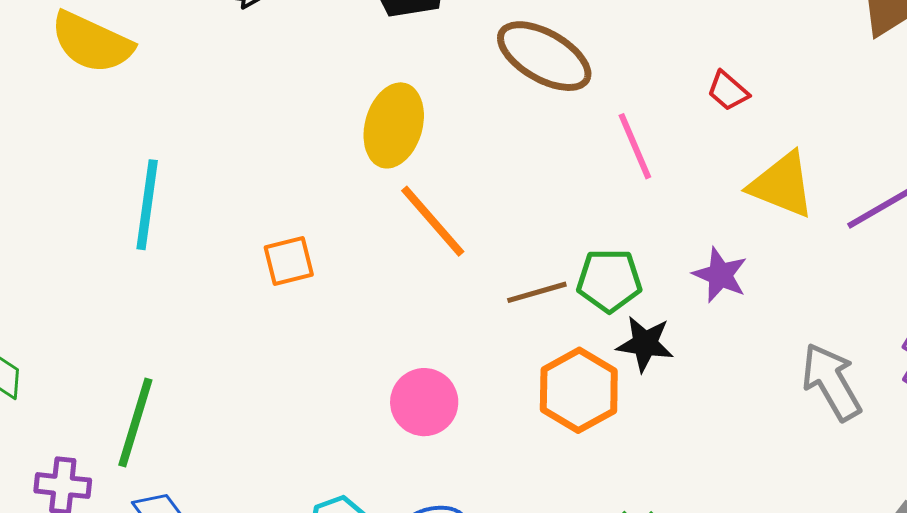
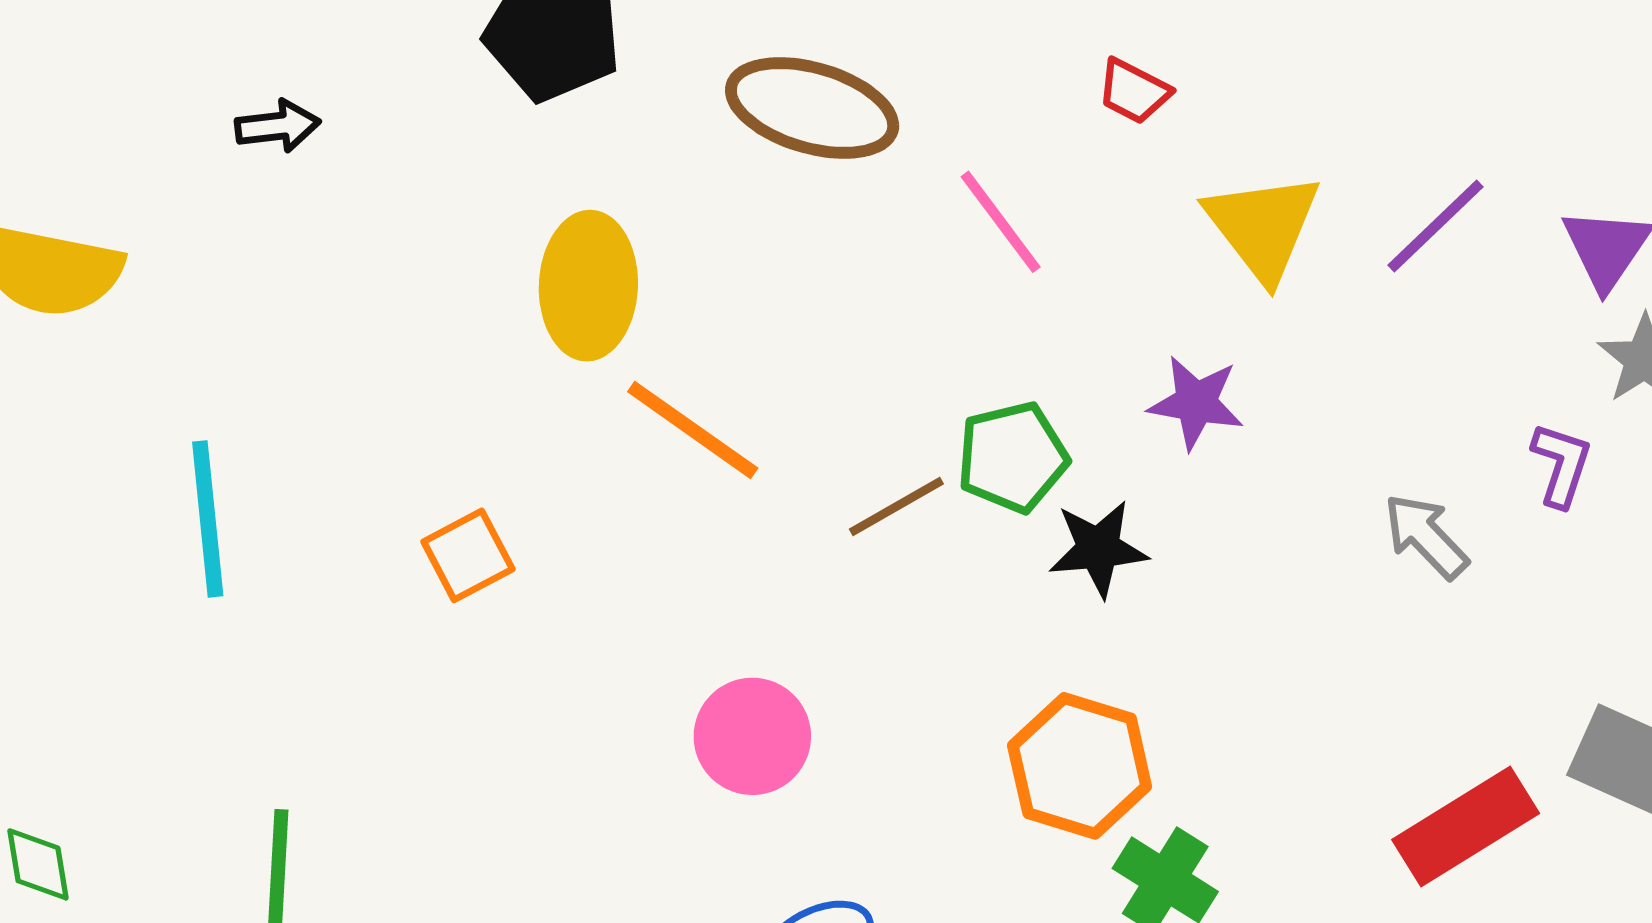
yellow triangle: (782, 185) -> (1263, 227), turned 44
gray arrow: (831, 382) -> (1426, 536), size x0.7
orange hexagon: (579, 390) -> (1080, 766), moved

